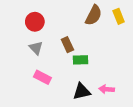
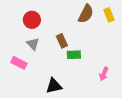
pink rectangle: (42, 77) -> (19, 63), moved
pink arrow: (107, 89) -> (104, 74), moved, turned -72
black triangle: (82, 91) -> (54, 86), moved

